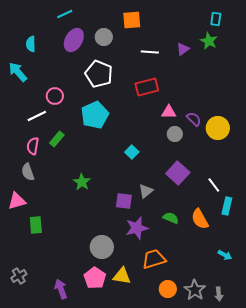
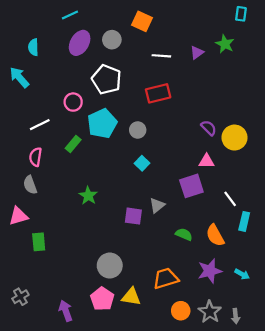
cyan rectangle: (216, 19) -> (241, 14), moved
orange square: (132, 20) -> (142, 21), turned 30
pink circle: (55, 96) -> (73, 102), moved
pink triangle: (169, 112) -> (207, 161), moved
gray circle: (175, 134) -> (138, 130), moved
green rectangle: (57, 139) -> (73, 144), moved
purple square: (178, 173) -> (191, 186), turned 30
purple star: (137, 228) -> (210, 271), moved

